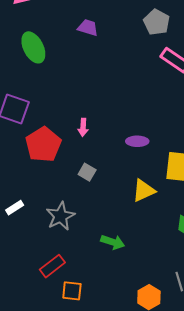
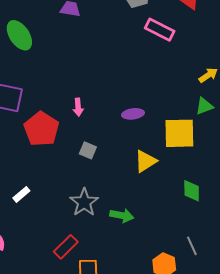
gray star: (60, 216) -> (84, 202), moved

